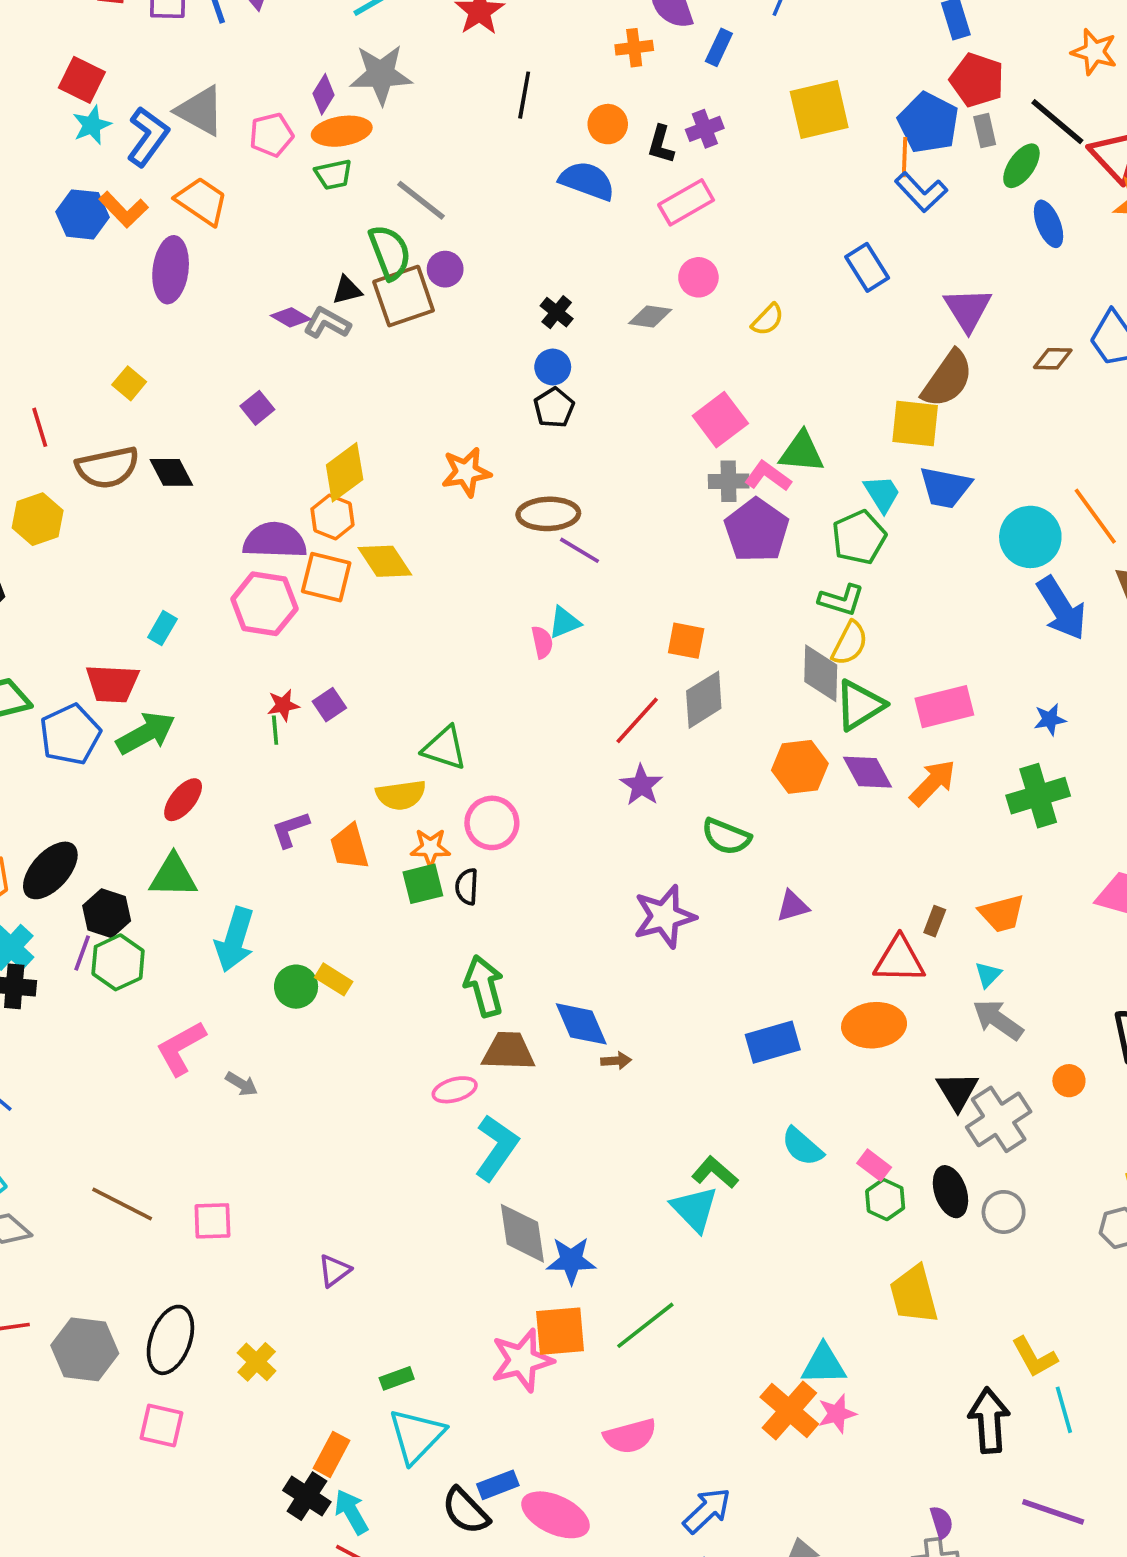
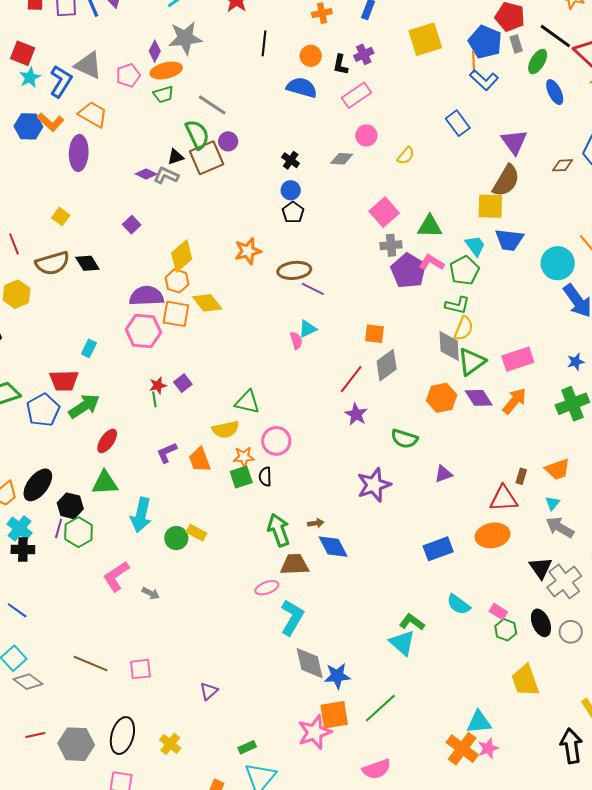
pink L-shape: (768, 476) -> (432, 262), moved
brown arrow: (616, 1061) -> (316, 523), moved

